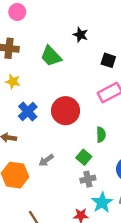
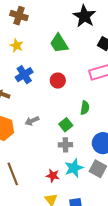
black star: (80, 35) -> (84, 16), size x1.6
green trapezoid: (51, 56) -> (59, 43), moved
red circle: (66, 111) -> (58, 81), size x0.6

